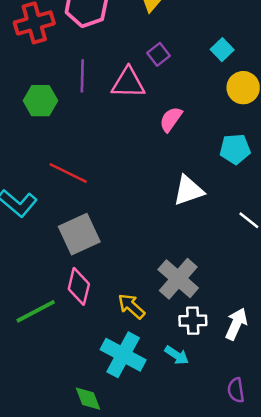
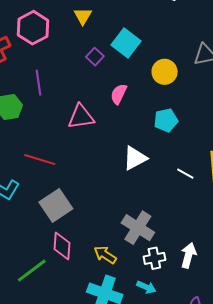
cyan square: (222, 50) -> (126, 43), moved, size x1.6
pink triangle: (128, 83) -> (81, 117), moved
pink semicircle: (171, 119) -> (119, 94), moved

